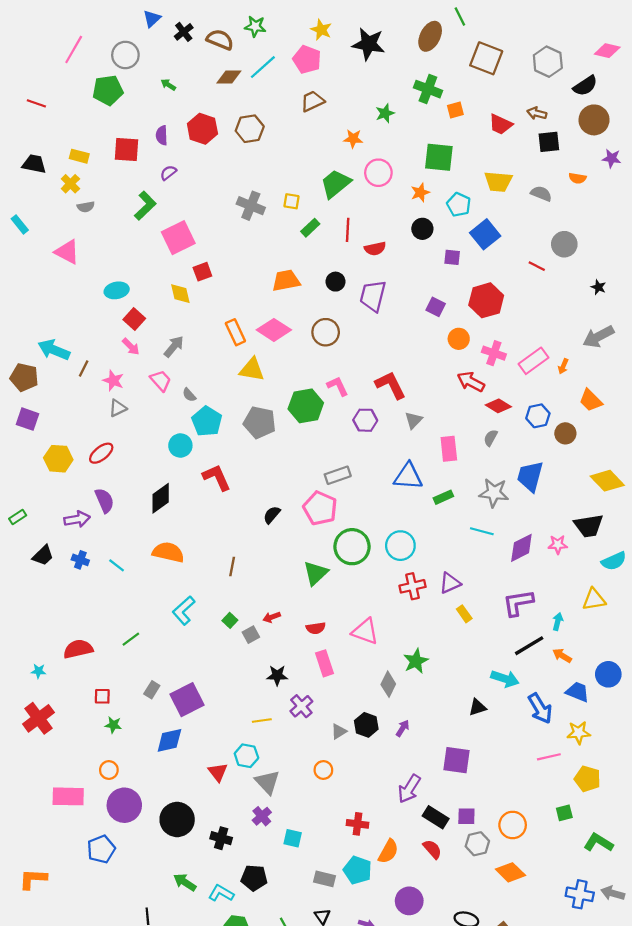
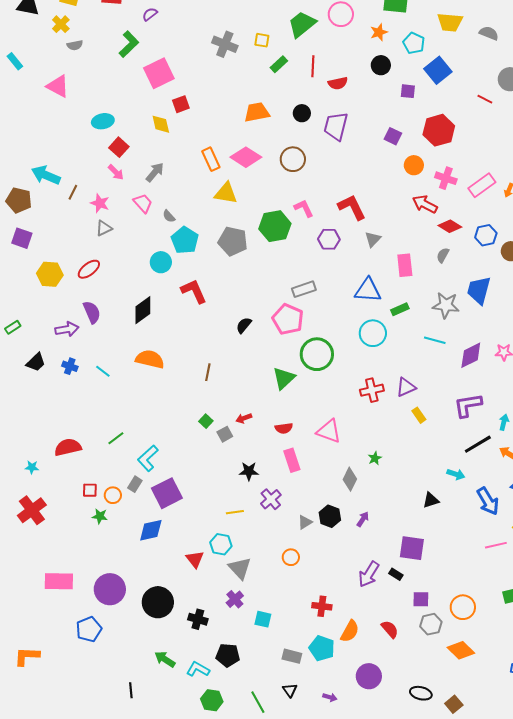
cyan circle: (400, 546) -> (373, 333), moved
cyan L-shape: (184, 610) -> (148, 458), moved
green star: (416, 661) -> (375, 458), size x0.6
cyan arrow: (505, 679) -> (456, 474), size x0.7
orange circle: (109, 770) -> (113, 495), moved
black rectangle: (436, 817) -> (396, 574), moved, size x0.6

